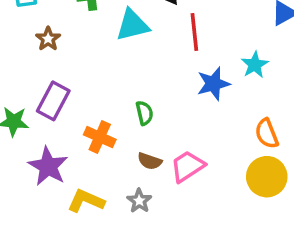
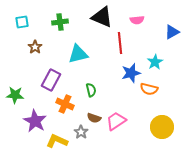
cyan triangle: (132, 25) -> (78, 54), moved
purple rectangle: (53, 101) -> (51, 80), moved
orange semicircle: (267, 134) -> (149, 89), moved, turned -54
gray star: (139, 201) -> (81, 132), moved

